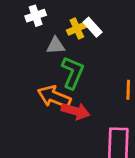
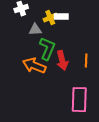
white rectangle: (93, 27) -> (61, 17), turned -48
red arrow: (75, 111) -> (62, 61), moved, turned 60

